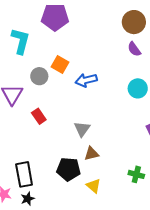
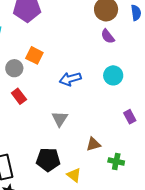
blue arrow: (86, 80) -> (70, 79), moved
red rectangle: (39, 116) -> (19, 96), moved
brown triangle: (92, 154) -> (93, 144), moved

